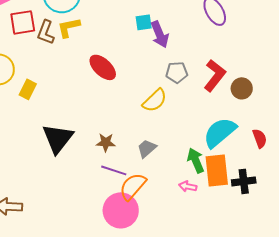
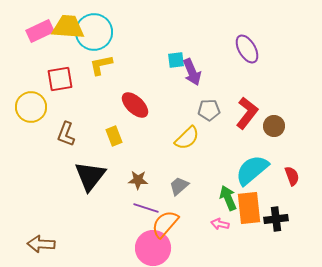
red square: (23, 22) -> (60, 79), moved
brown L-shape: (46, 32) -> (66, 134), moved
yellow rectangle: (28, 89) -> (114, 136), moved, turned -48

